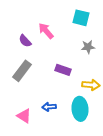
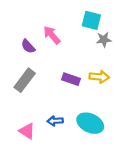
gray star: (88, 47) -> (104, 40), moved
yellow arrow: (91, 85) -> (99, 77), moved
cyan ellipse: (80, 109) -> (90, 123), turned -60

